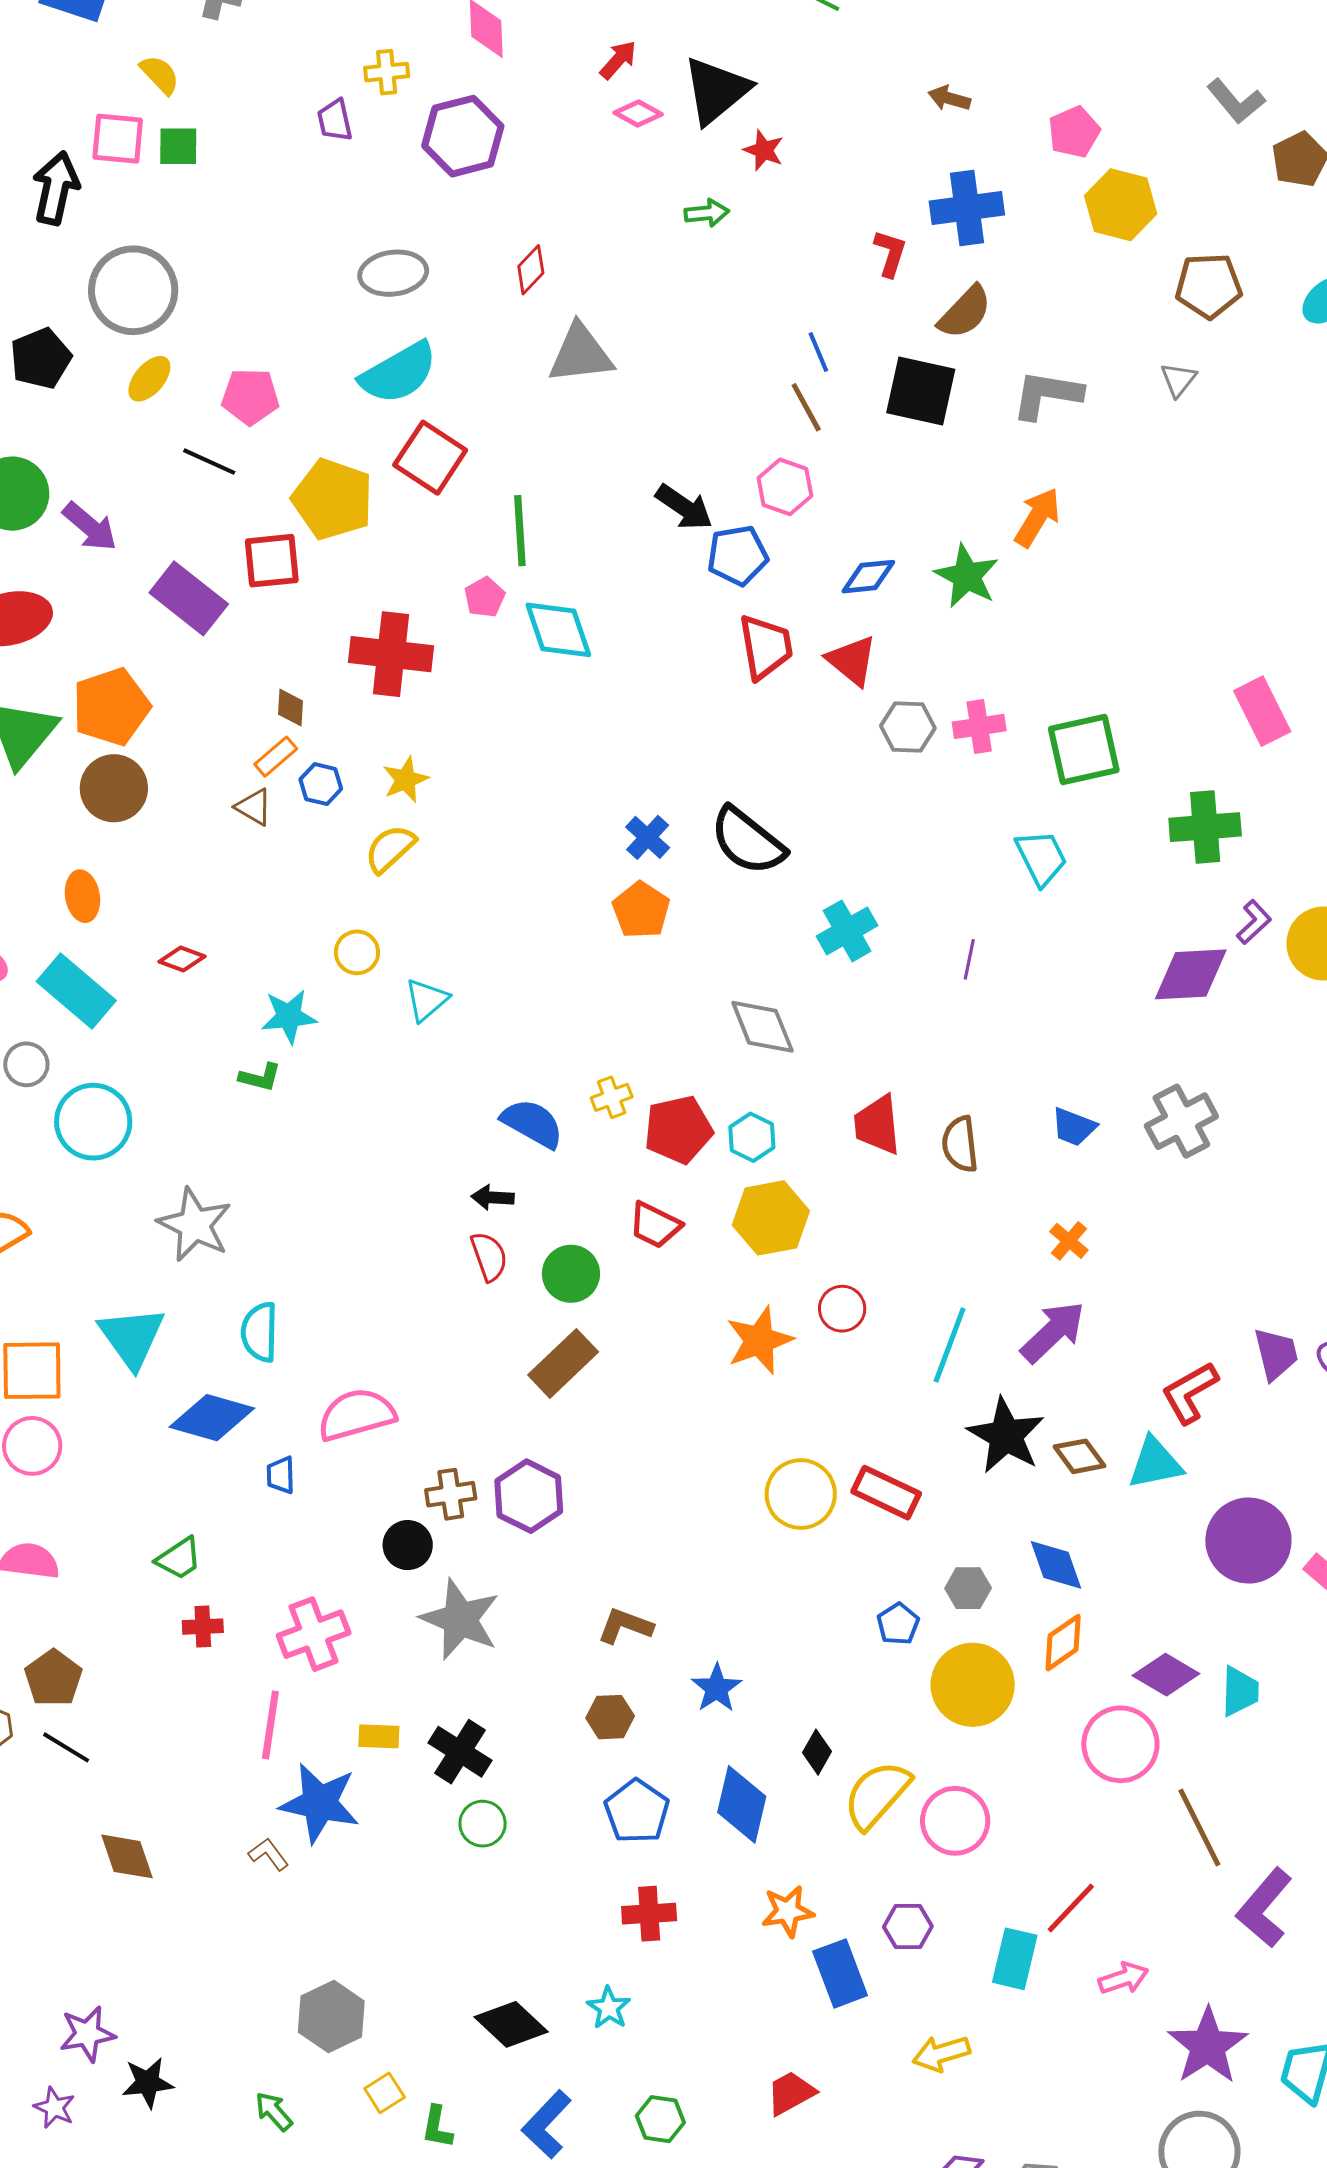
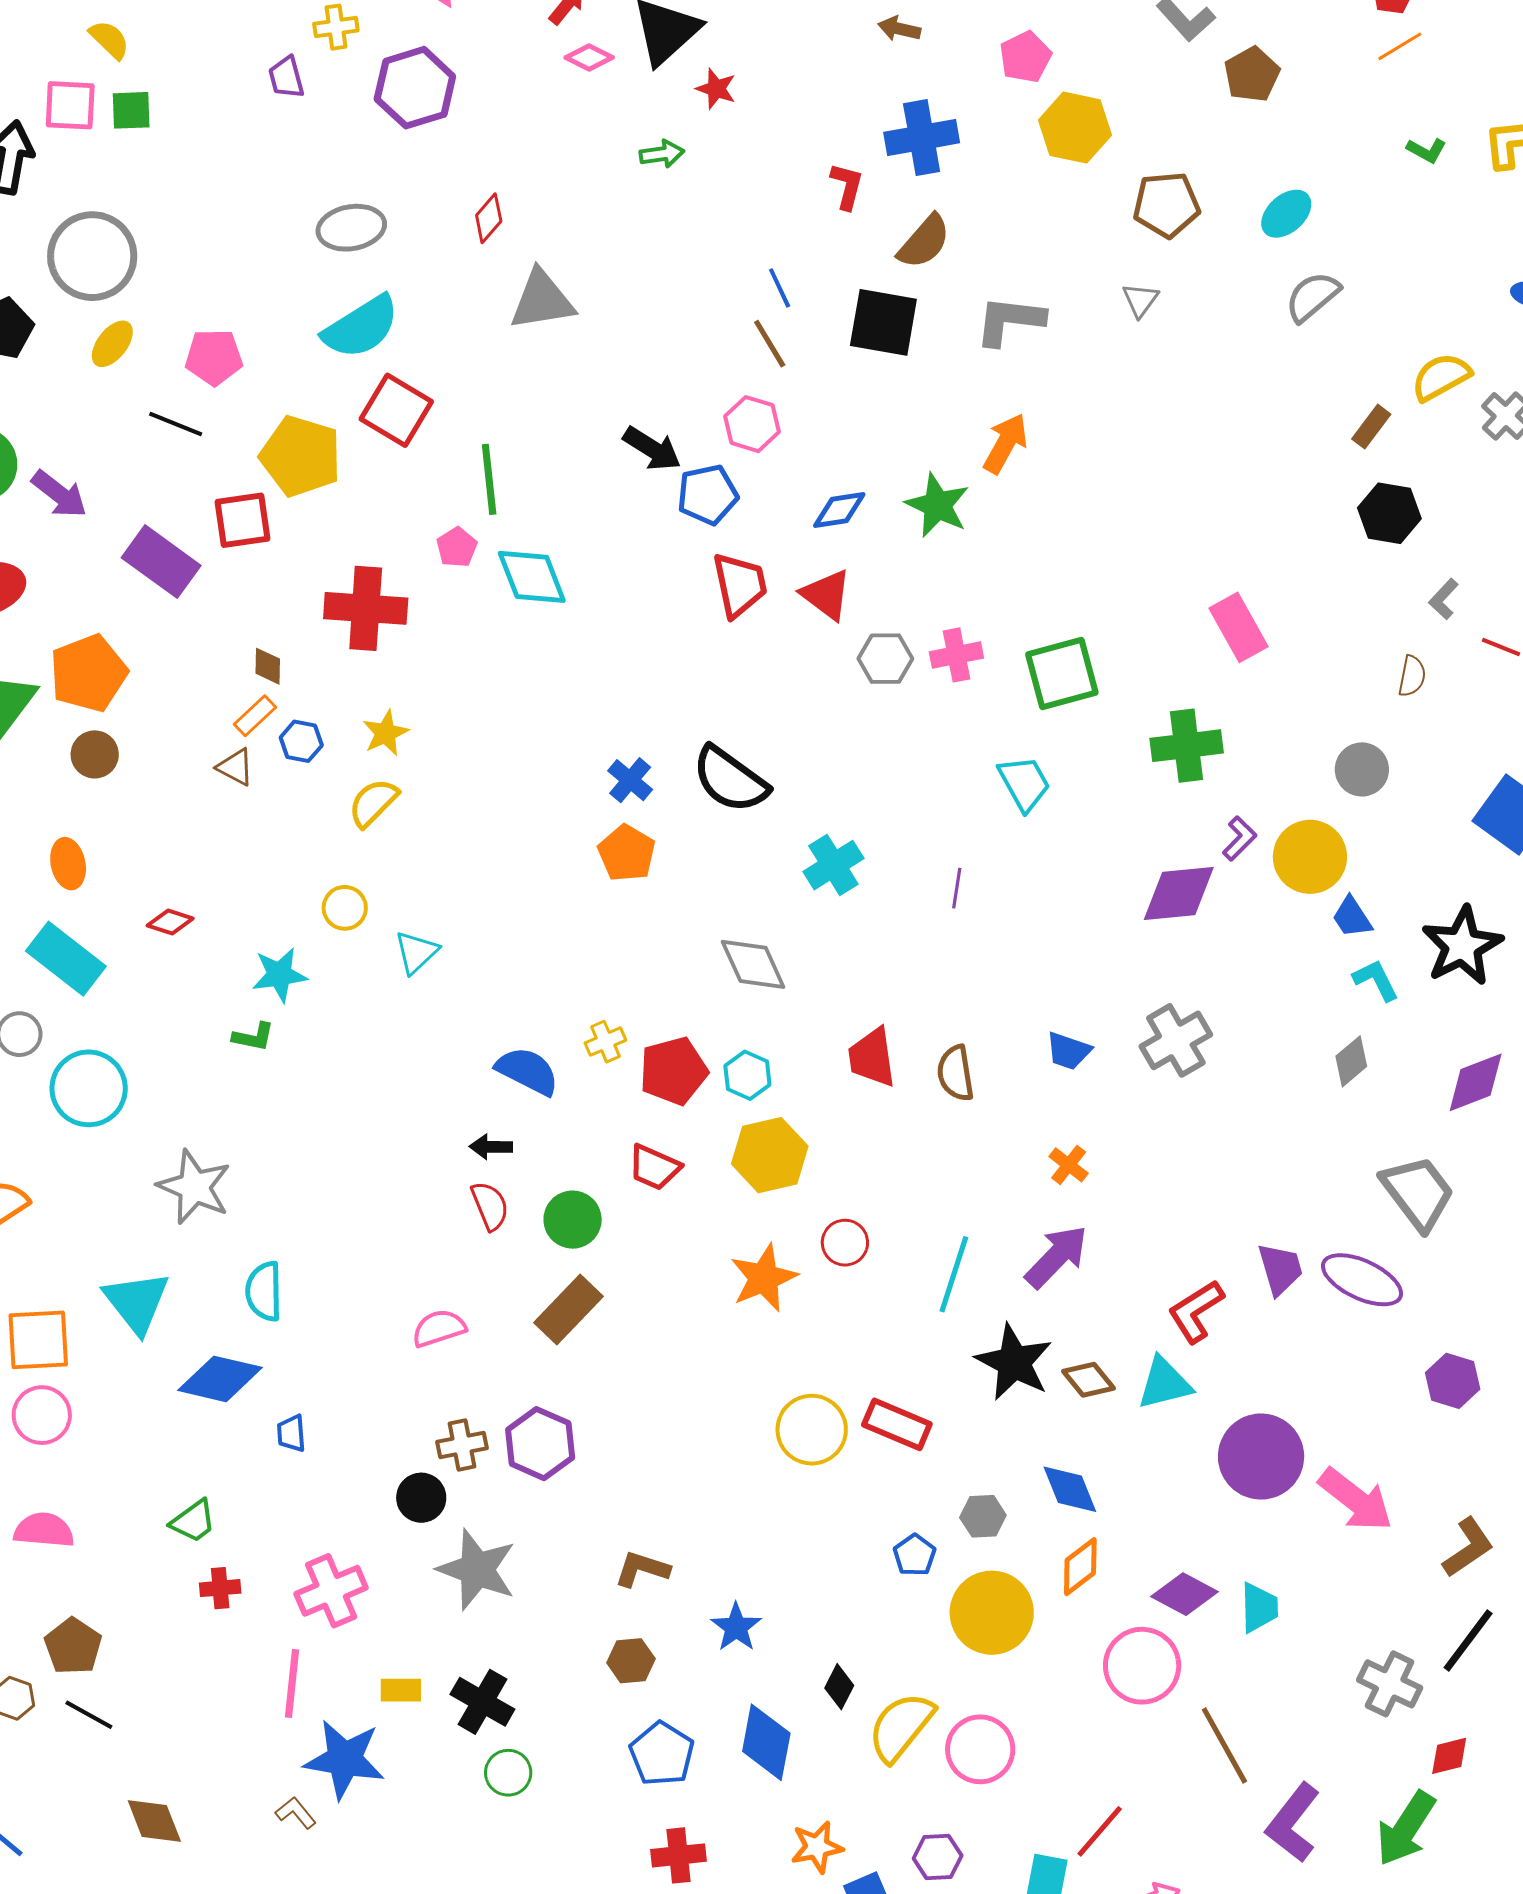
brown circle: (114, 788) -> (95, 754), size x0.7
pink semicircle: (357, 1415) -> (439, 1328), moved, size x0.7

